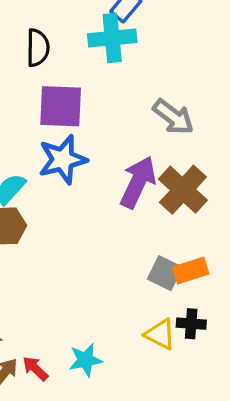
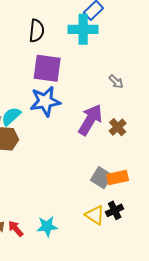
gray arrow: (173, 117) -> (116, 82), size x0.6
brown cross: (183, 190) -> (118, 127), size x0.6
black cross: (191, 324) -> (115, 210), turned -36

